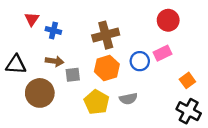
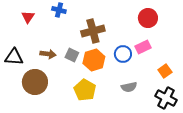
blue cross: (53, 30) -> (59, 10), moved
gray square: (73, 75) -> (72, 55), moved, turned 32
gray semicircle: (128, 99) -> (129, 87), moved

